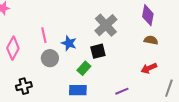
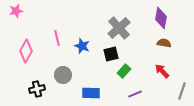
gray circle: (50, 58) -> (63, 75), moved
green rectangle: (84, 68) -> (124, 71), moved
red arrow: (149, 68) -> (162, 71), turned 70

